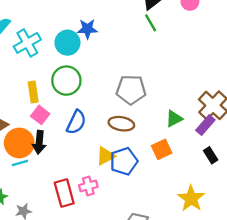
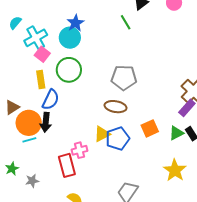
green line: (151, 23) -> (126, 22), moved
blue star: (87, 29) -> (75, 23), moved, turned -30
pink square: (40, 115) -> (42, 54), moved
green triangle: (174, 119) -> (176, 133), moved
blue semicircle: (76, 122) -> (51, 100), moved
pink cross: (88, 186) -> (79, 150), moved

